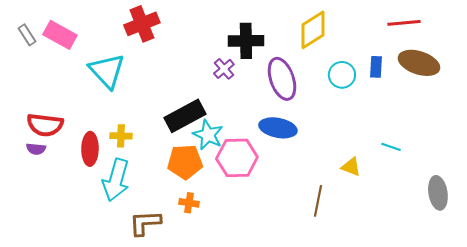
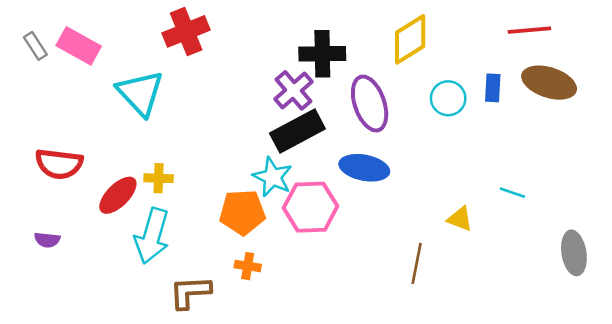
purple cross: (224, 69) -> (294, 90), size x1.4
black rectangle: (185, 116) -> (297, 131), moved
purple semicircle: (36, 149) -> (47, 240), moved
red ellipse: (90, 149) -> (118, 195), turned 44

